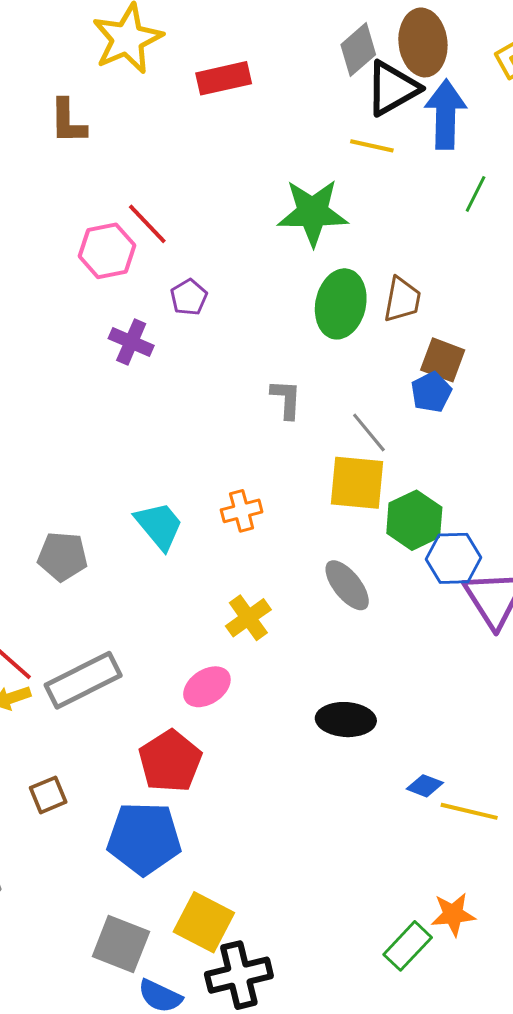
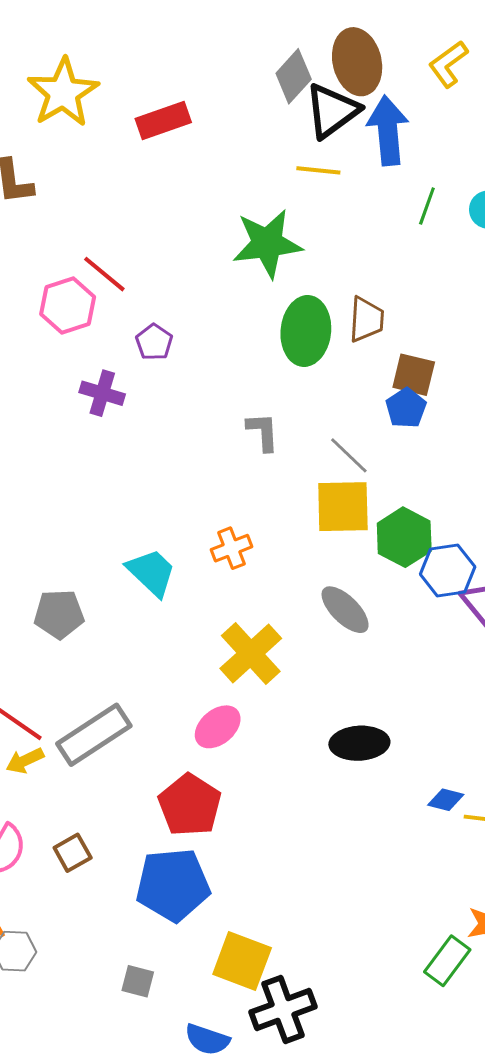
yellow cross: (248, 618) -> (251, 653), size x1.4
gray square: (121, 944) -> (138, 981), moved, size x0.6

